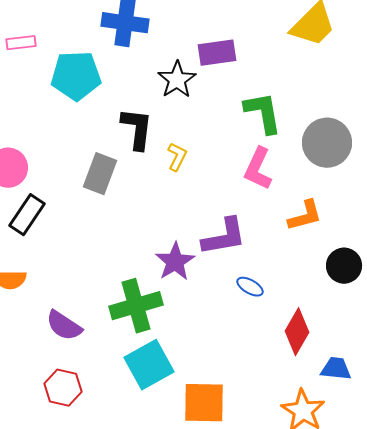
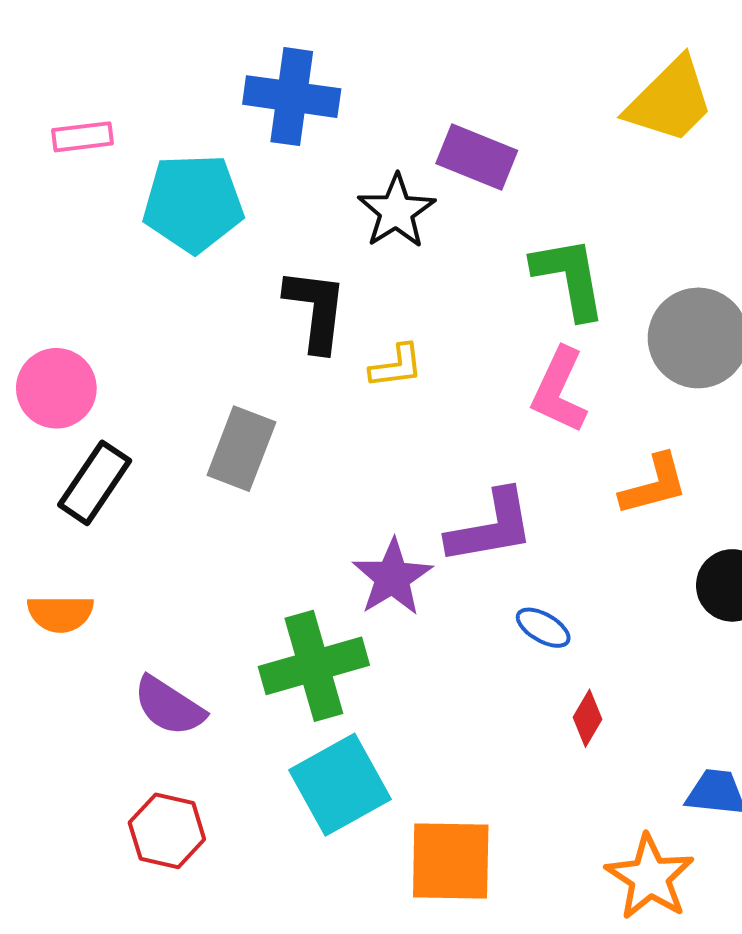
purple rectangle: (217, 53) -> (477, 157), turned 30
yellow L-shape: (177, 157) -> (396, 366), turned 56
gray rectangle: (100, 174) -> (241, 449), moved
red diamond: (297, 332) -> (587, 718), moved, size x0.6

